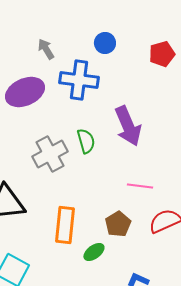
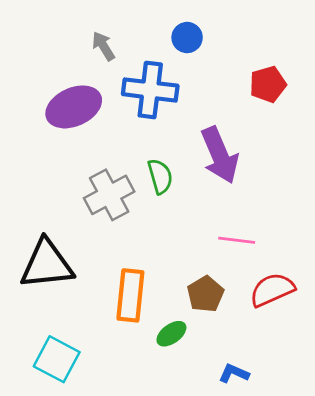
red pentagon: (162, 54) -> (268, 84), moved

